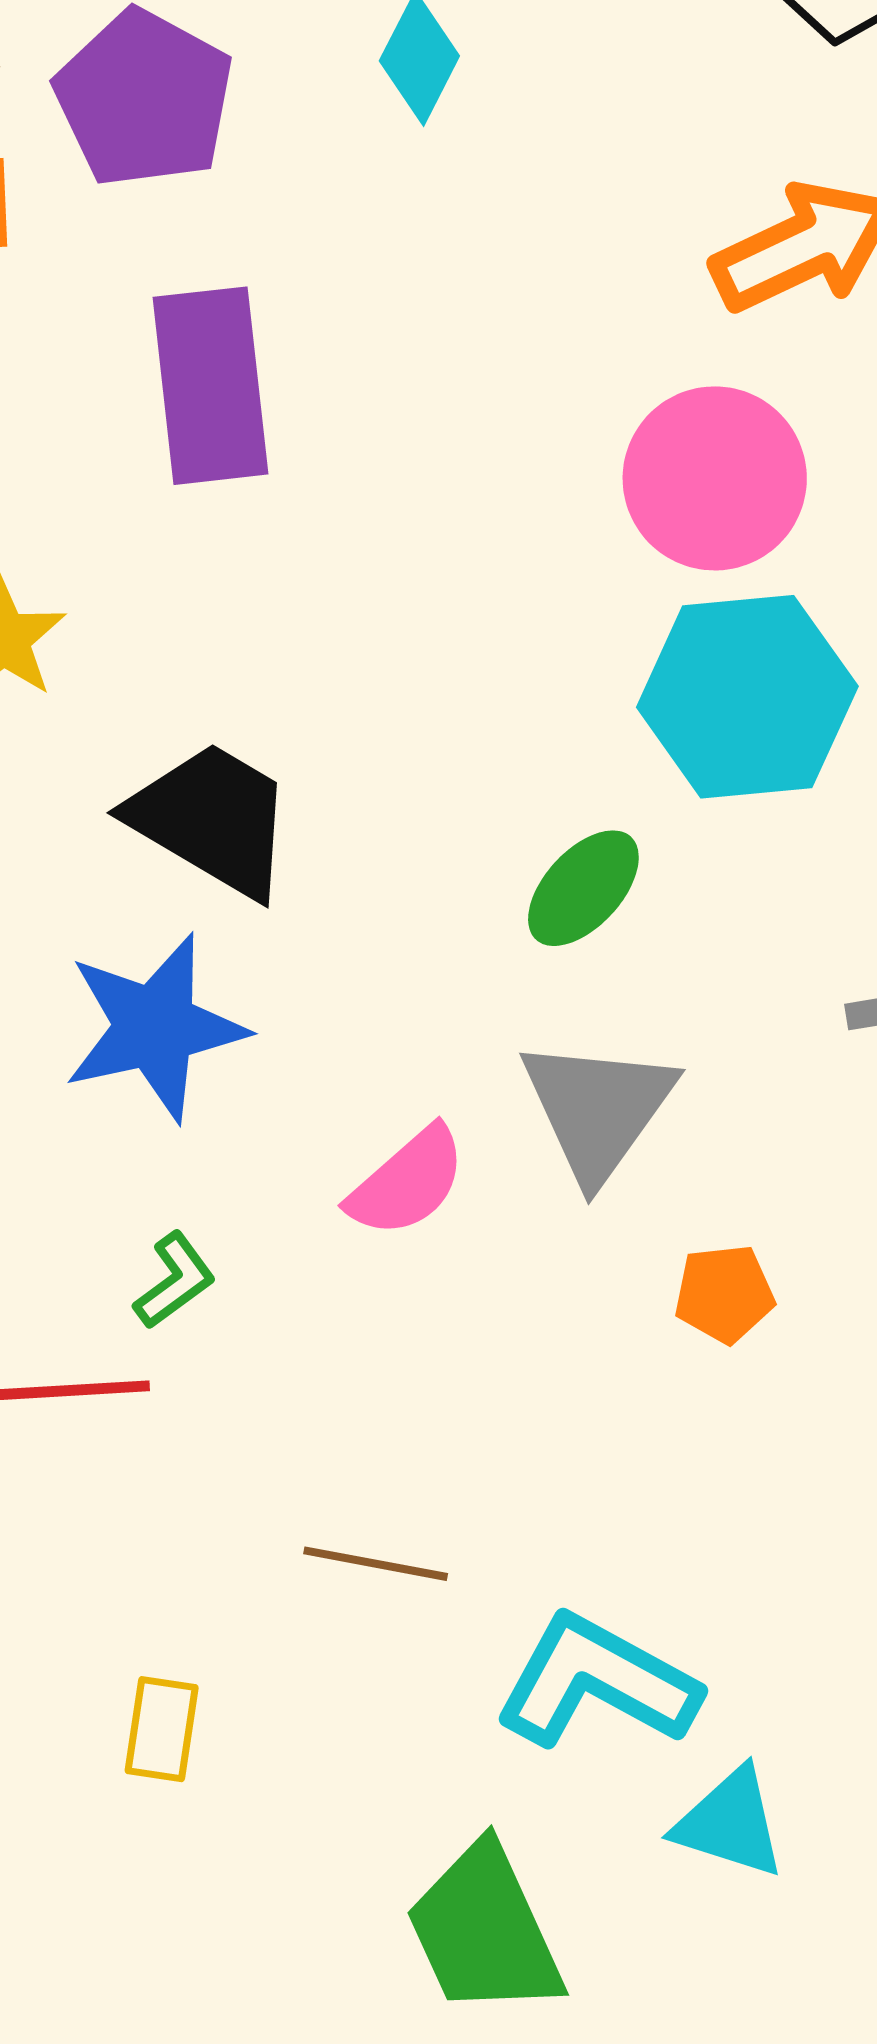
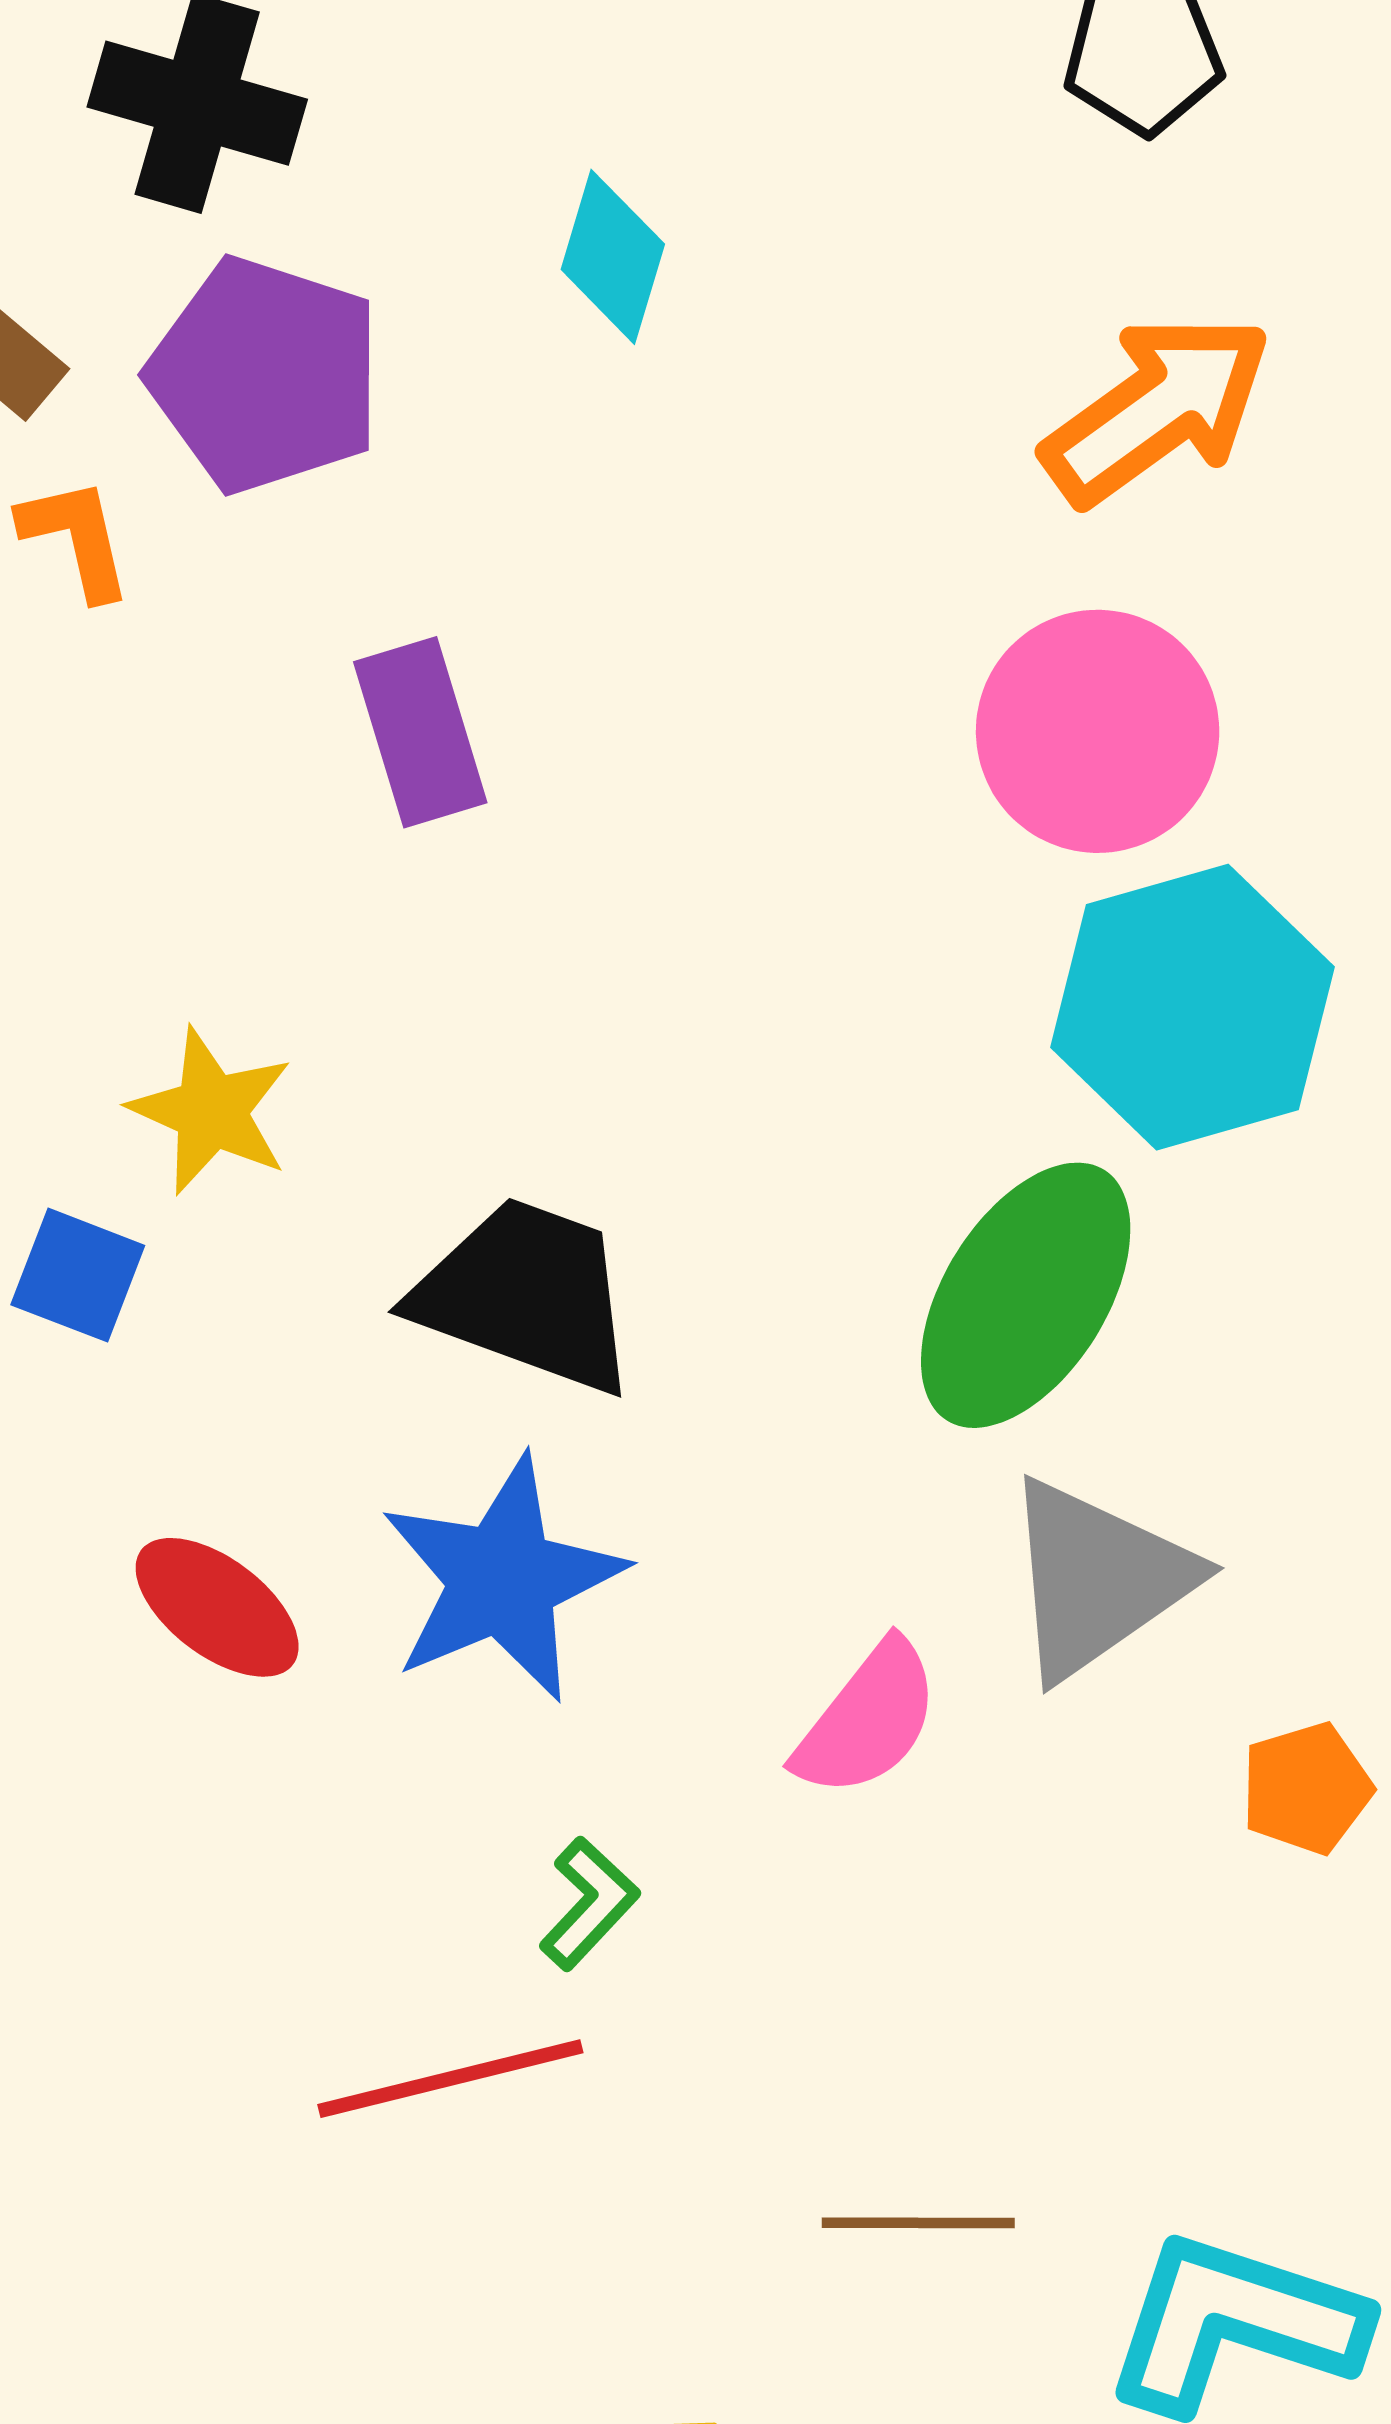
purple rectangle: (211, 386) -> (420, 732), size x0.7
green ellipse: (583, 888) -> (1026, 1295), size x1.6
gray triangle: (598, 1109) -> (1097, 1579), turned 30

